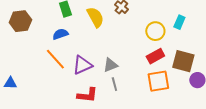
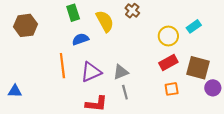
cyan rectangle: (179, 22) -> (194, 26), turned 32
blue semicircle: (60, 34) -> (80, 39), moved
orange line: (55, 59) -> (62, 66), turned 35
orange square: (158, 81) -> (172, 89), size x0.6

